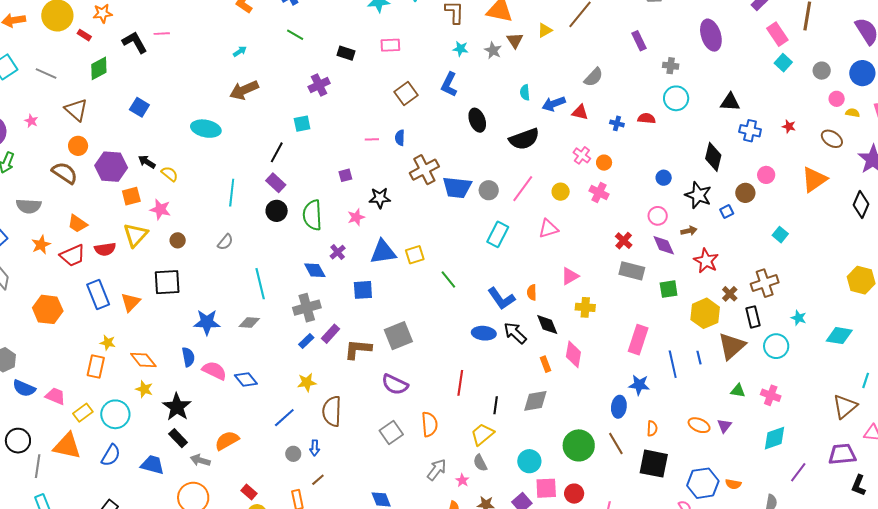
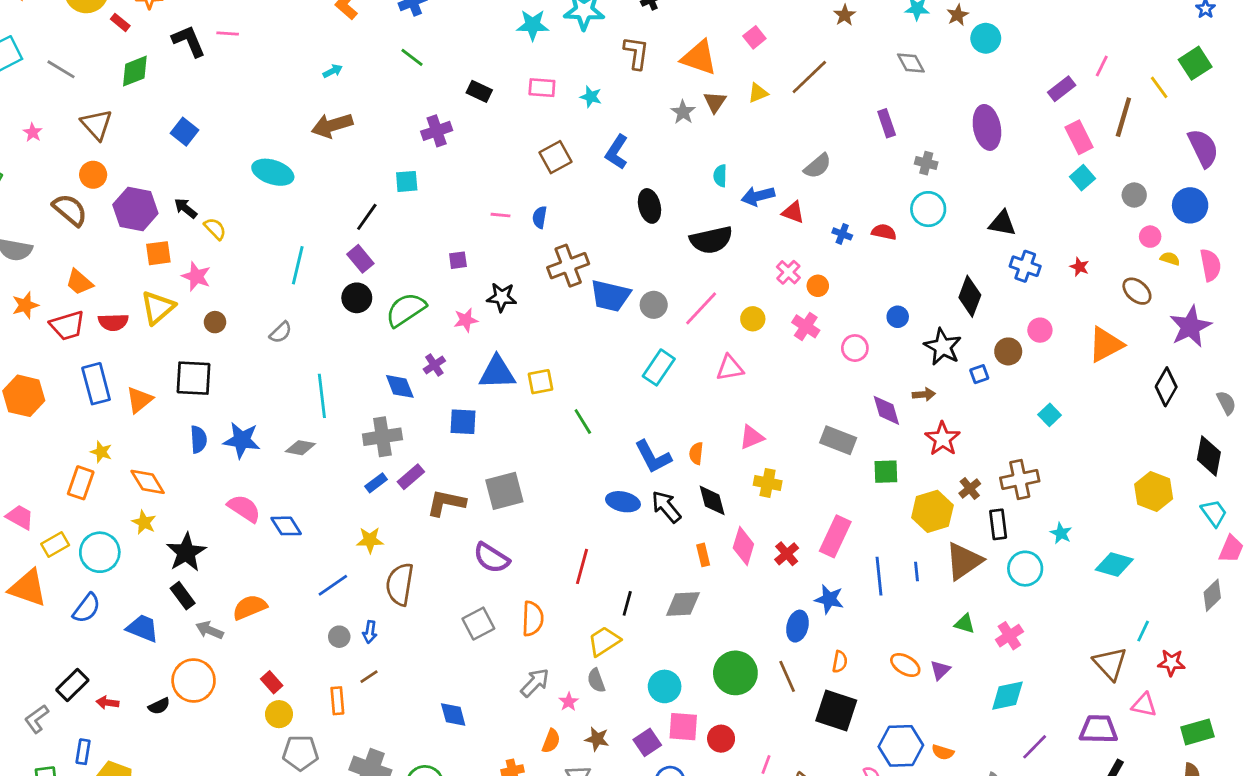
cyan star: (460, 49) -> (591, 97), moved
green semicircle: (312, 215) -> (406, 310), turned 52
pink circle: (658, 216) -> (855, 348), moved
red cross: (624, 241) -> (787, 554), moved
blue semicircle: (188, 357) -> (199, 439), moved
pink cross: (771, 395) -> (1009, 636), turned 30
brown triangle: (845, 406) -> (1110, 664), turned -40

